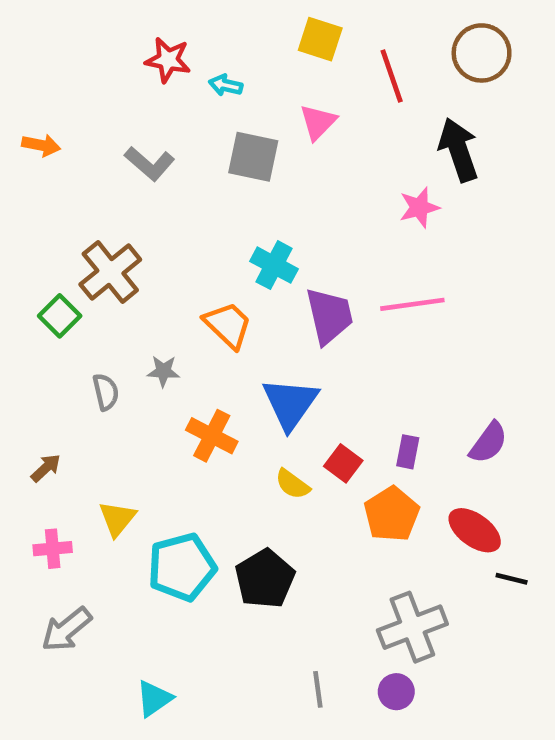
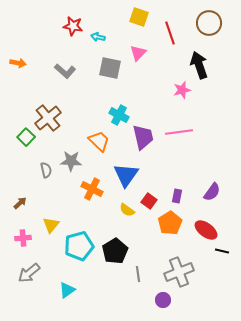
gray star: (163, 371) -> (71, 161), size x1.5
gray line: (318, 689) -> (138, 274), moved
purple circle: (396, 692) -> (163, 300), moved
cyan triangle: (154, 699) -> (67, 290), moved

